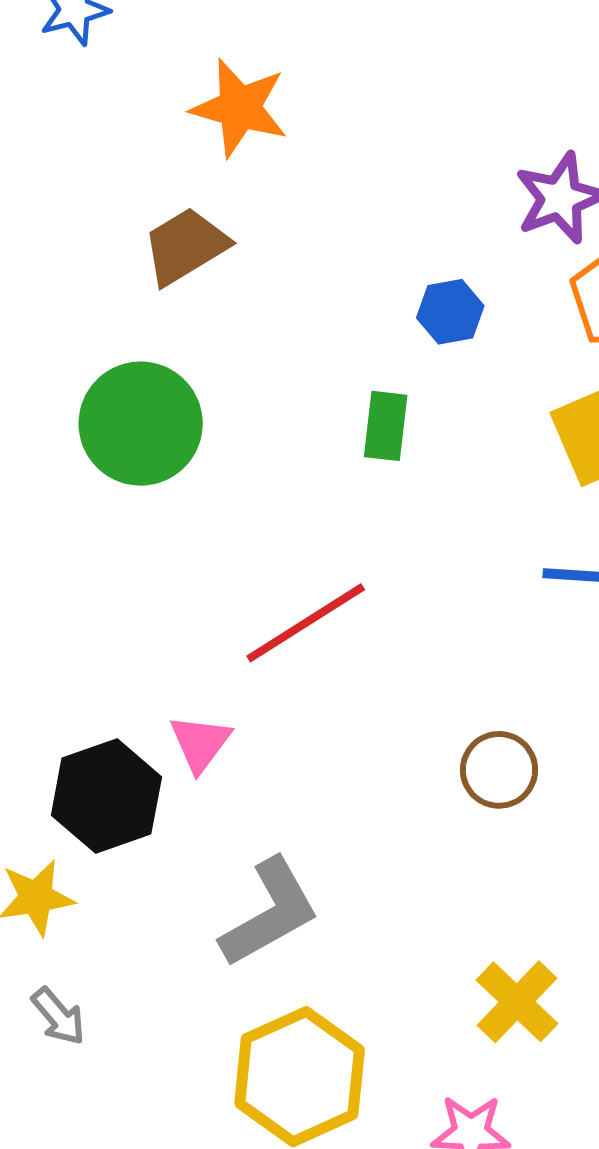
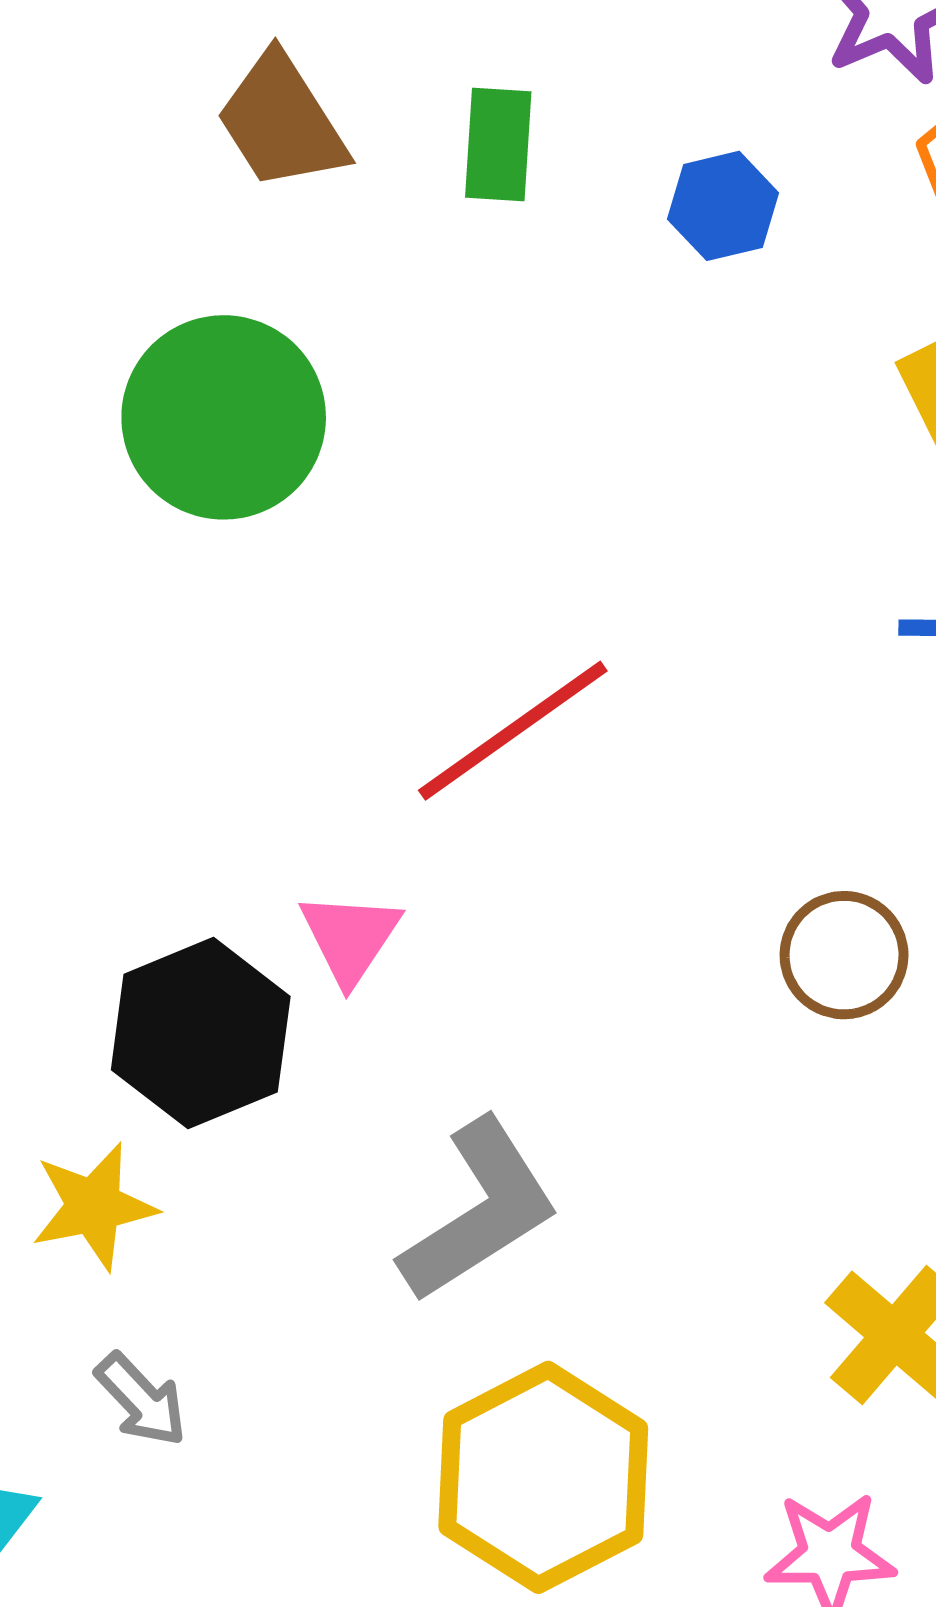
brown trapezoid: (185, 246) -> (282, 122), turned -88
green rectangle: (386, 426) -> (498, 145), moved

